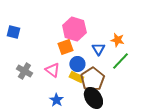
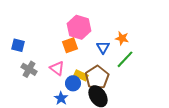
blue square: (13, 32) -> (18, 45), moved
blue circle: (77, 64) -> (73, 83), moved

